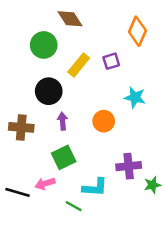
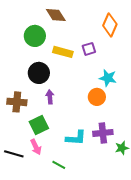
yellow rectangle: (79, 65) -> (63, 52), turned 66
orange circle: (104, 121) -> (97, 97), moved
green square: (64, 157) -> (39, 125), moved
pink arrow: (45, 184) -> (36, 147), turned -98
cyan L-shape: (95, 187) -> (76, 138), moved

